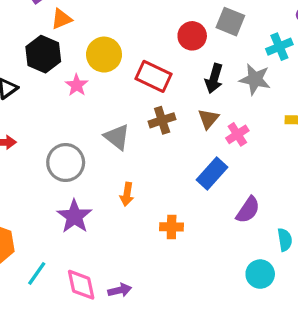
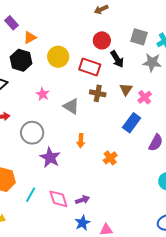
gray square: (230, 22) -> (139, 37), moved
red circle: (192, 36) -> (102, 40), moved
black arrow: (214, 78) -> (117, 59), moved, turned -42
pink star: (77, 85) -> (43, 94), moved
brown cross: (162, 120) -> (98, 93), turned 35
gray circle: (66, 163) -> (32, 133), moved
orange cross: (172, 227) -> (110, 158), turned -32

